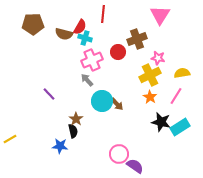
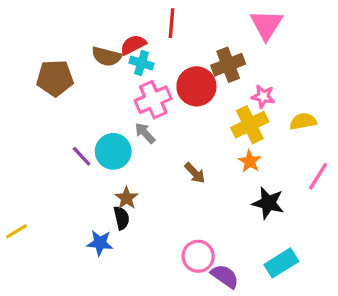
brown pentagon: (33, 24) -> (55, 78), moved
red semicircle: (80, 27) -> (133, 45), turned -147
red circle: (118, 52) -> (196, 86), size x1.5
pink line: (176, 96) -> (318, 176), moved
cyan circle: (102, 101) -> (113, 151), moved
cyan rectangle: (180, 127) -> (281, 263), moved

